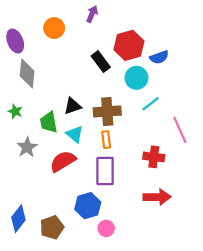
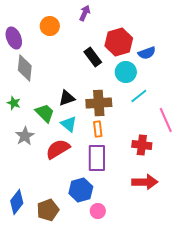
green trapezoid: (49, 122) -> (45, 113), turned 145

